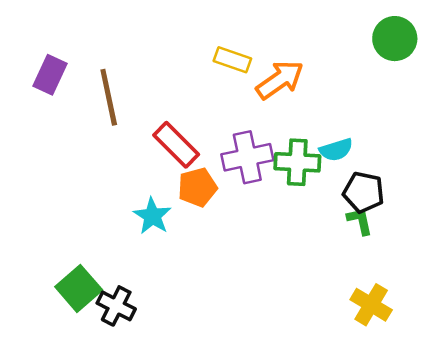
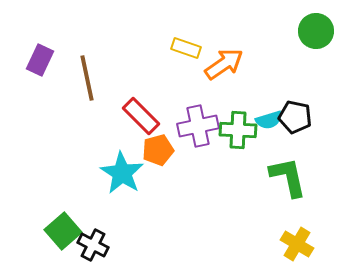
black pentagon: (364, 192) -> (295, 117), moved
cyan star: (152, 216) -> (122, 173), size x1.4
green L-shape: (360, 221) -> (288, 177), size x1.8

